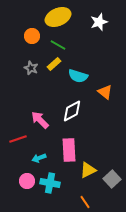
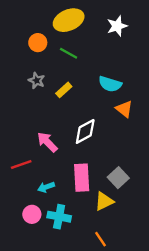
yellow rectangle: (54, 64) -> (64, 90), moved
cyan semicircle: (78, 76) -> (110, 84), moved
gray square: (112, 179) -> (118, 178), moved

